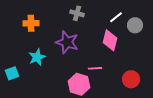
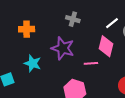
cyan star: (37, 57) -> (33, 63), turned -30
pink line: (95, 68) -> (91, 63), moved

